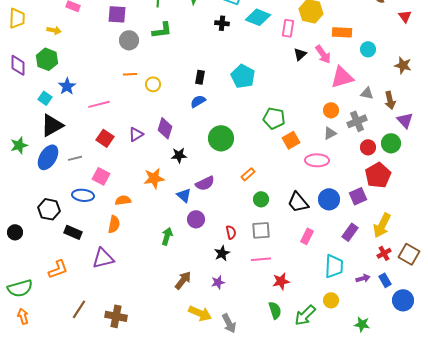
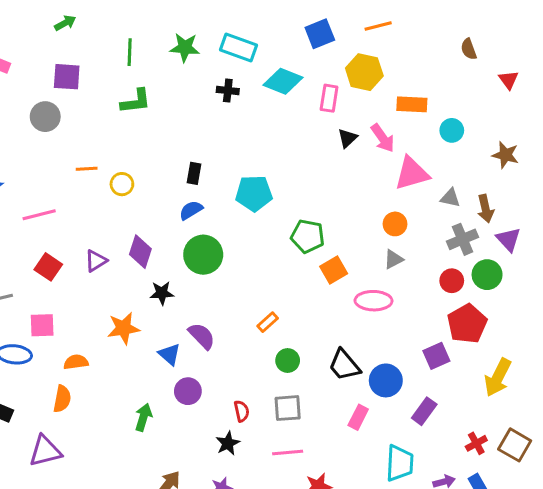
gray circle: (129, 40) -> (45, 117), moved
cyan pentagon: (243, 76) -> (254, 193), moved, turned -30
gray cross: (357, 121) -> (462, 239), moved
green circle: (221, 138) -> (203, 255), moved
pink square: (101, 176) -> (42, 325), turned -30
purple semicircle: (205, 183) -> (202, 336), turned -108
blue circle: (329, 199) -> (386, 380), moved
yellow arrow: (382, 225) -> (498, 377), moved

